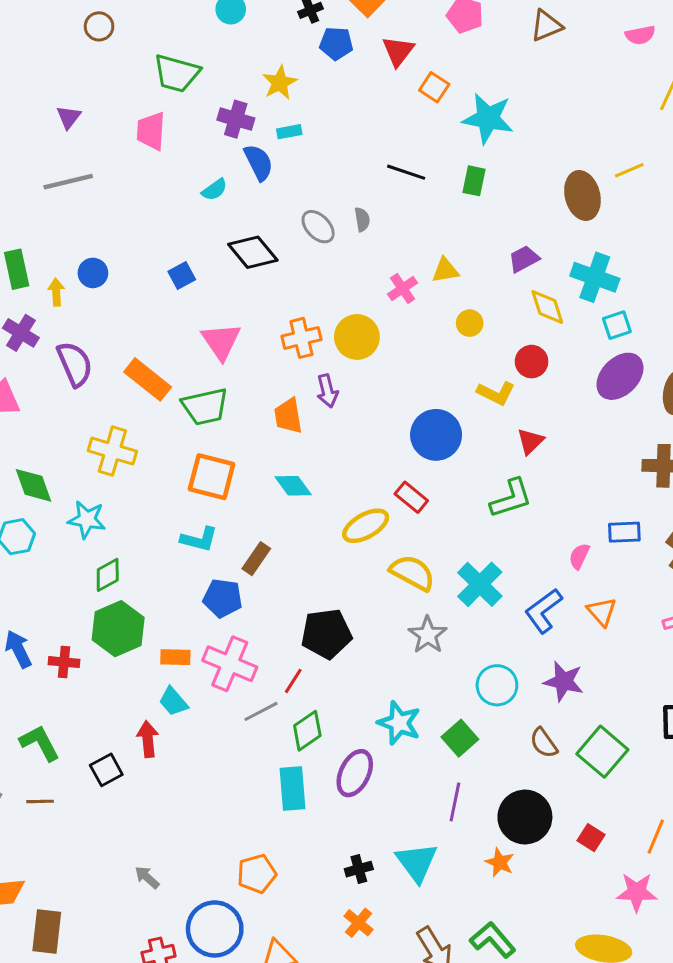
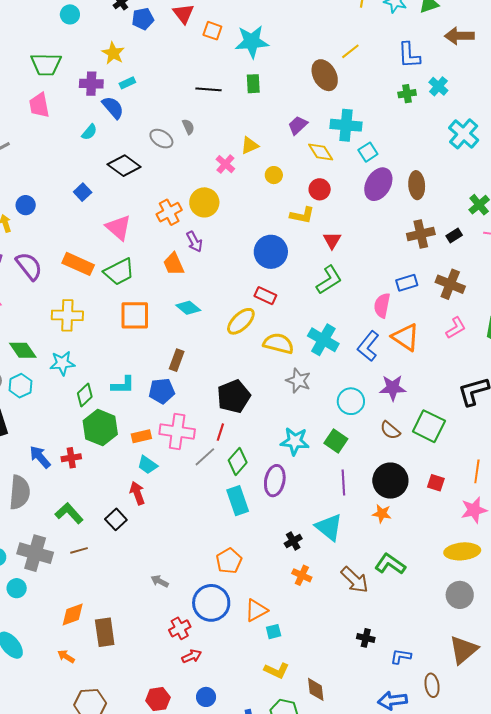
cyan L-shape: (199, 539) -> (123, 385), moved
pink semicircle: (579, 556) -> (382, 305), size x1.4
orange triangle: (602, 612) -> (405, 337), size x1.4

